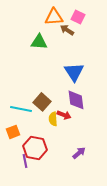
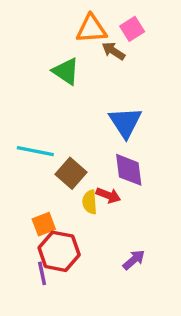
pink square: (78, 17) -> (132, 29), turned 32
green triangle: (39, 42) -> (66, 71), turned 30
cyan line: (21, 109) -> (35, 151), moved
orange square: (13, 132) -> (44, 224), moved

